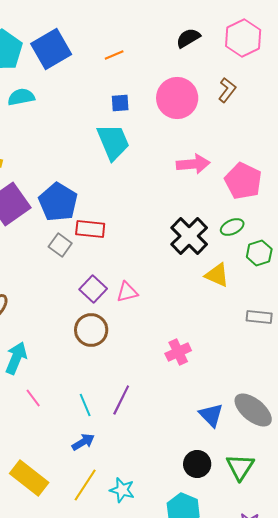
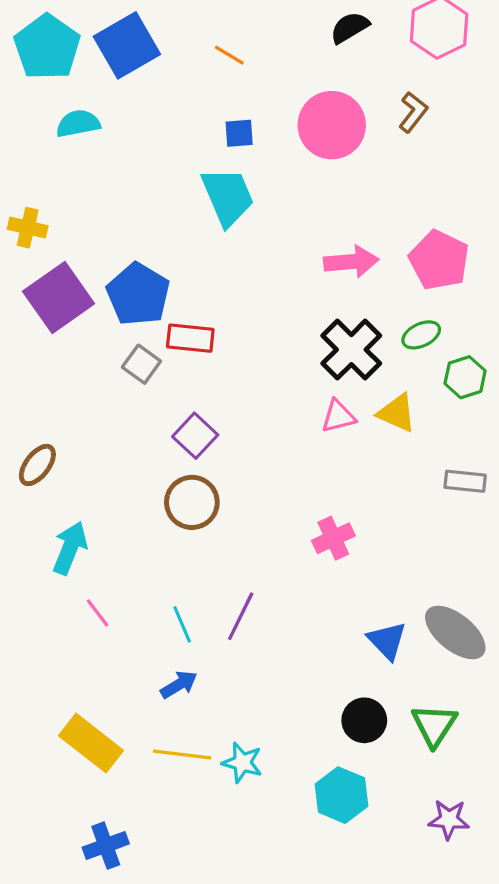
orange line: (114, 55) -> (229, 55), turned 54
pink arrow: (193, 164) -> (351, 262), moved
pink triangle: (127, 292) -> (338, 416), moved
yellow line: (85, 485) -> (182, 754), turned 64

